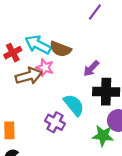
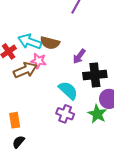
purple cross: (55, 122) -> (65, 114), moved
green star: (103, 136) -> (97, 114), turned 30

